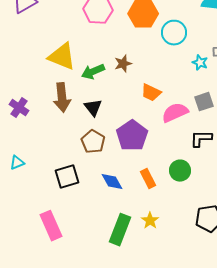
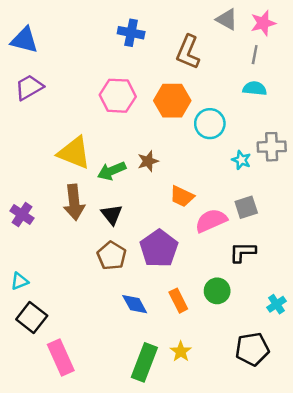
black square: (67, 177) -> (32, 318), moved, turned -35

